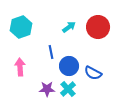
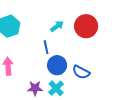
blue line: (51, 52) -> (46, 47), moved

